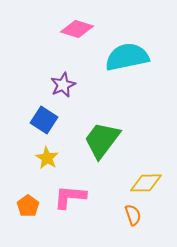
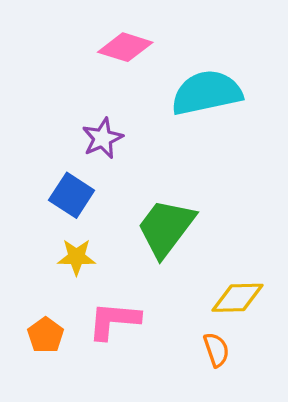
yellow star: (47, 158) -> (76, 257), turned -30

